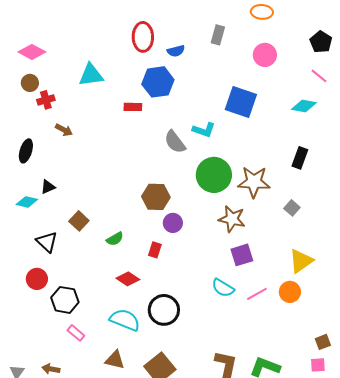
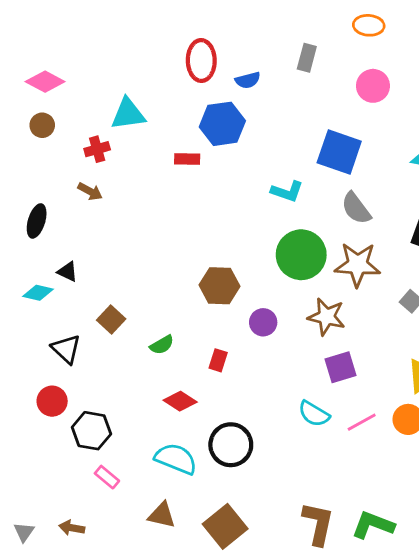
red cross: (46, 100) -> (97, 149), moved
gray semicircle: (175, 142) -> (356, 208), moved
black triangle: (48, 187) -> (68, 272), turned 49
purple circle: (173, 223) -> (263, 322), moved

